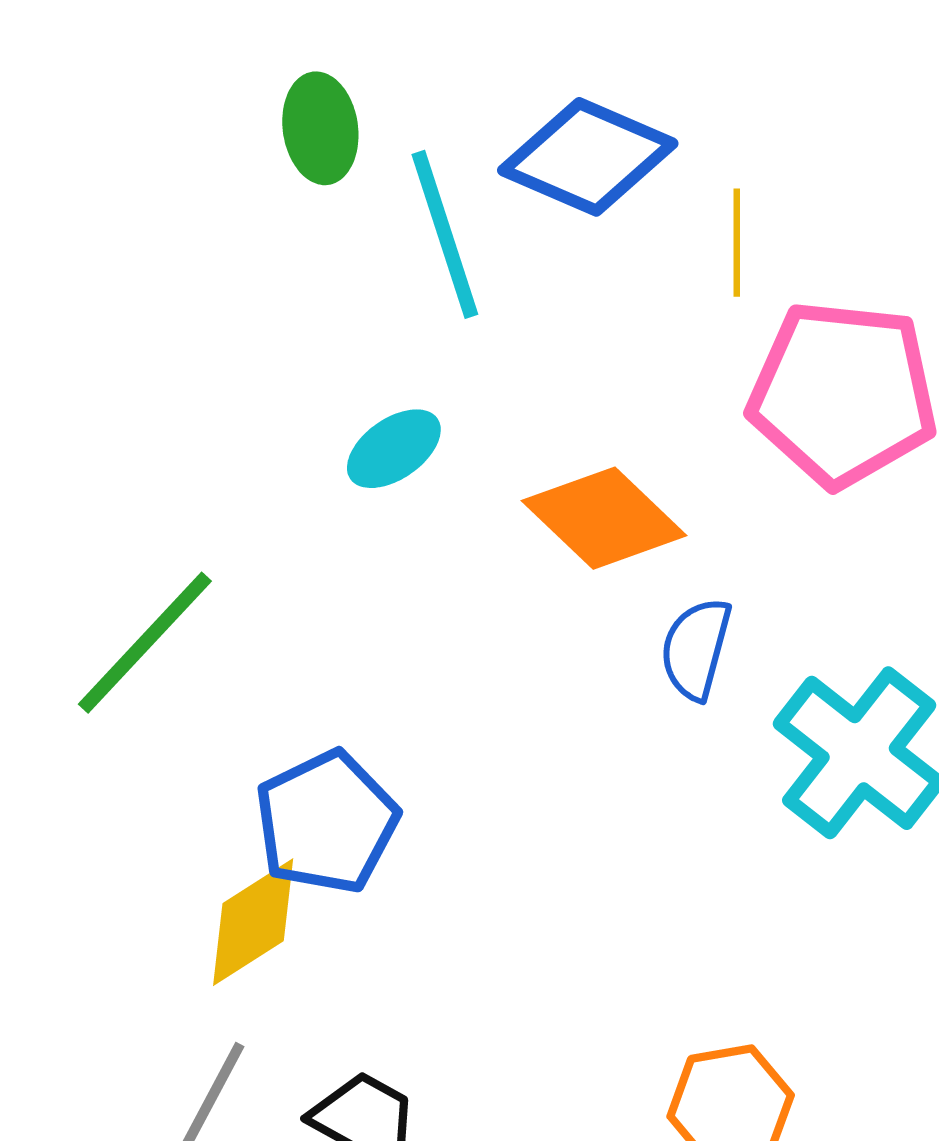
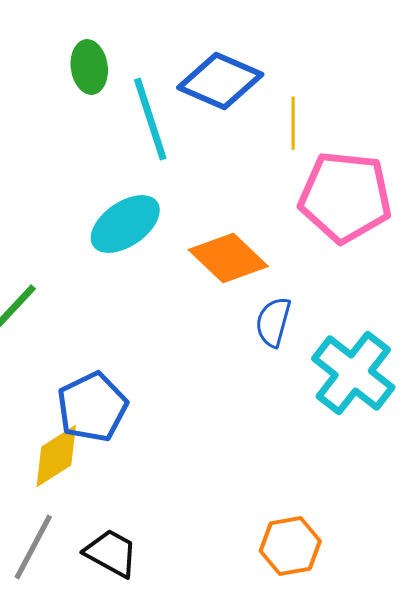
cyan ellipse: (394, 449) -> (125, 224), size x1.5

